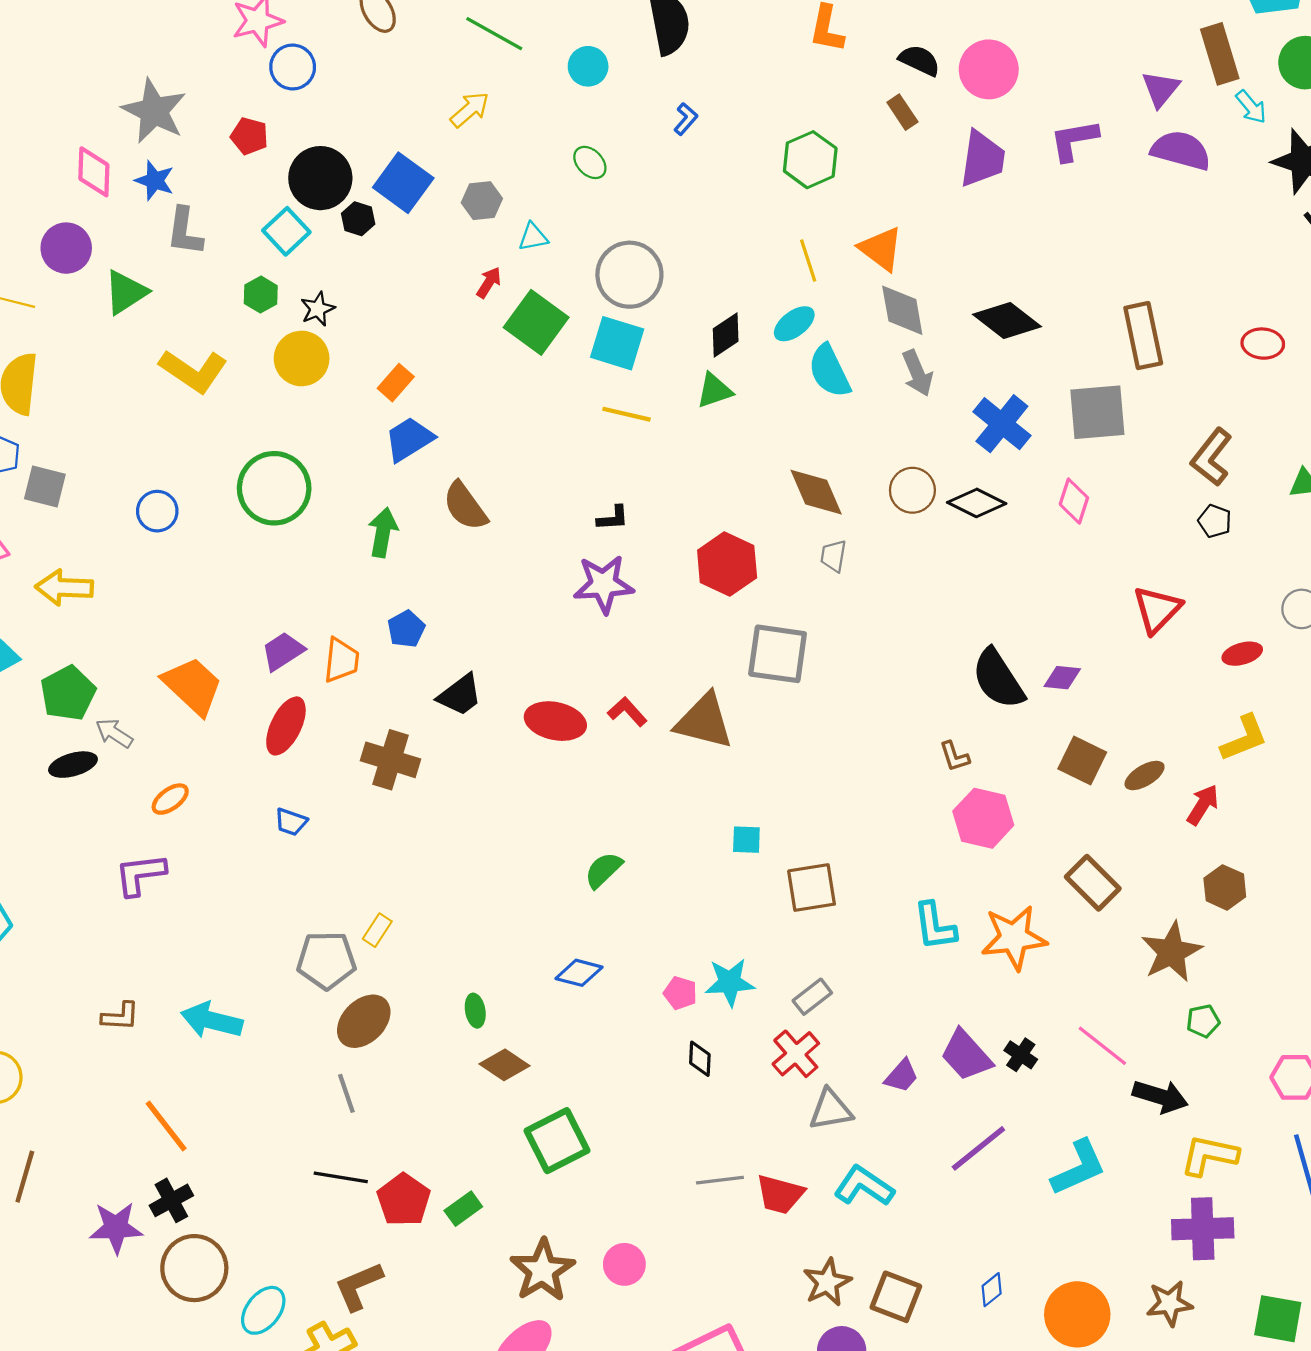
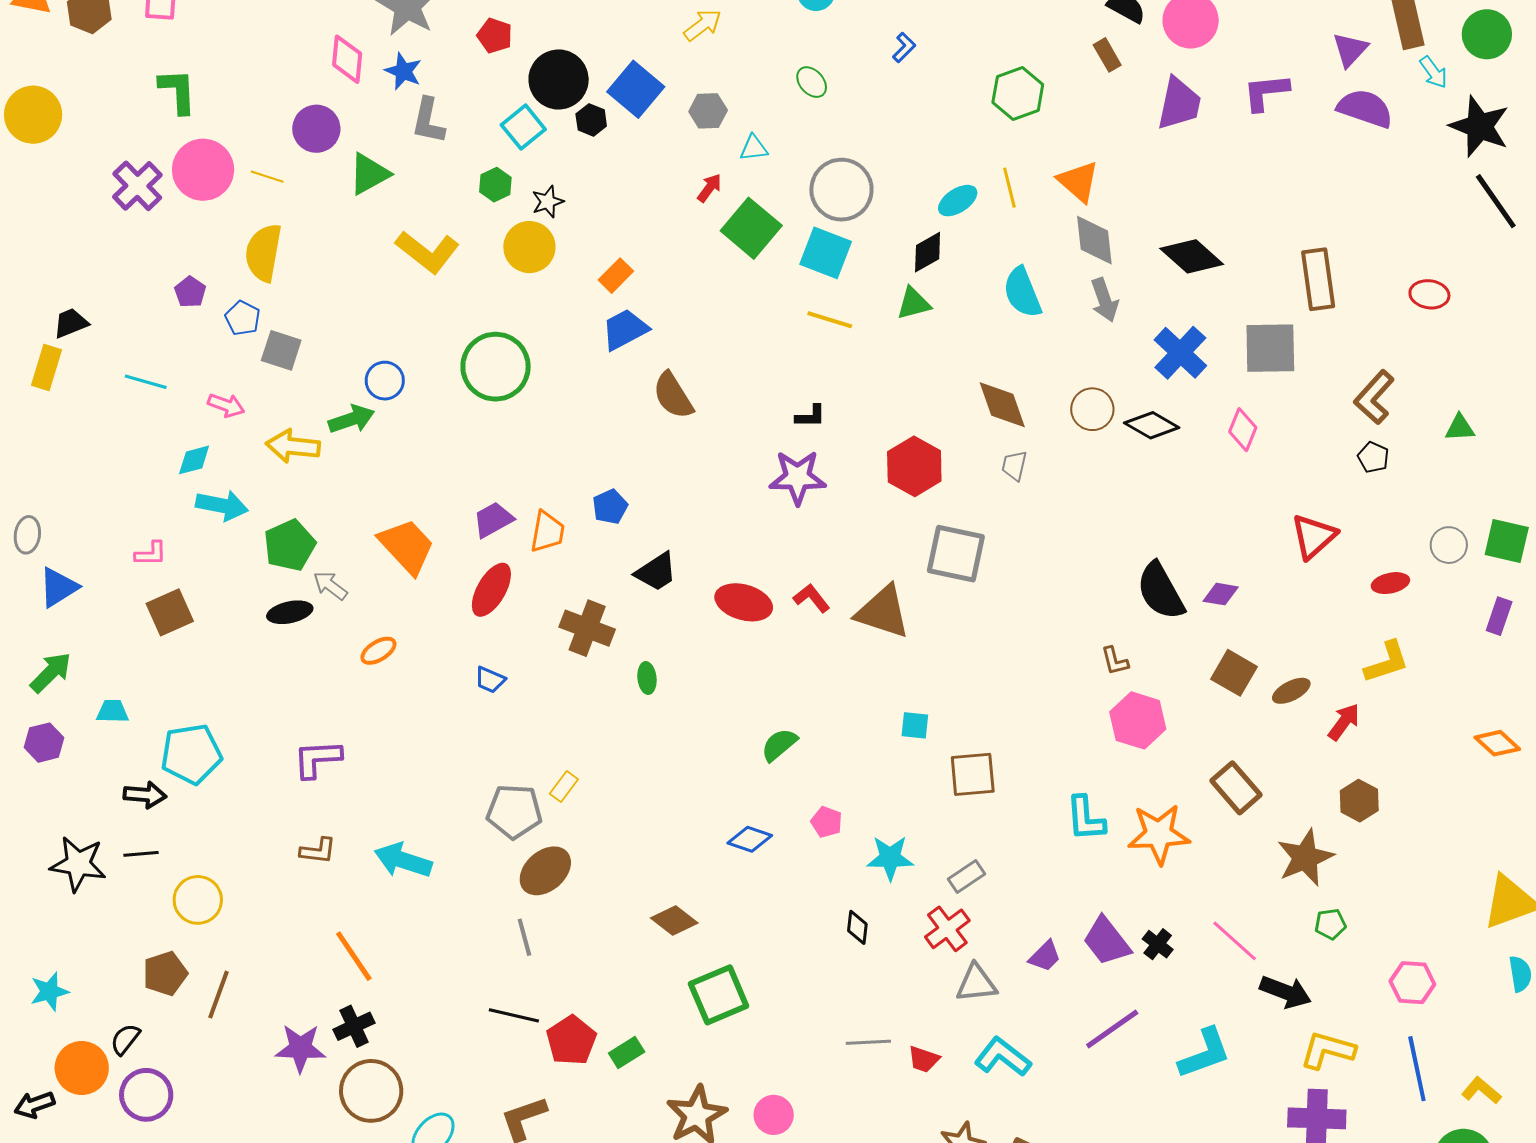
cyan ellipse: (794, 324) -> (958, 201), moved
green arrow: (383, 532) -> (351, 419), moved, turned 57
purple L-shape: (140, 874) -> (317, 759), moved
pink pentagon: (680, 993) -> (827, 822), moved
green ellipse: (475, 1011) -> (647, 678), moved
red trapezoid: (780, 1194) -> (924, 1059), size x0.7

